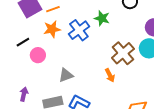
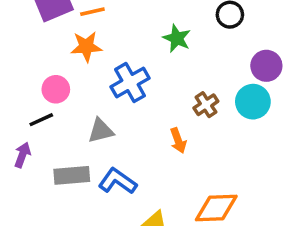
blue cross: (79, 30) -> (130, 83), moved
black line: (23, 42) -> (41, 120), moved
brown cross: (123, 53) -> (206, 105), size x0.6

